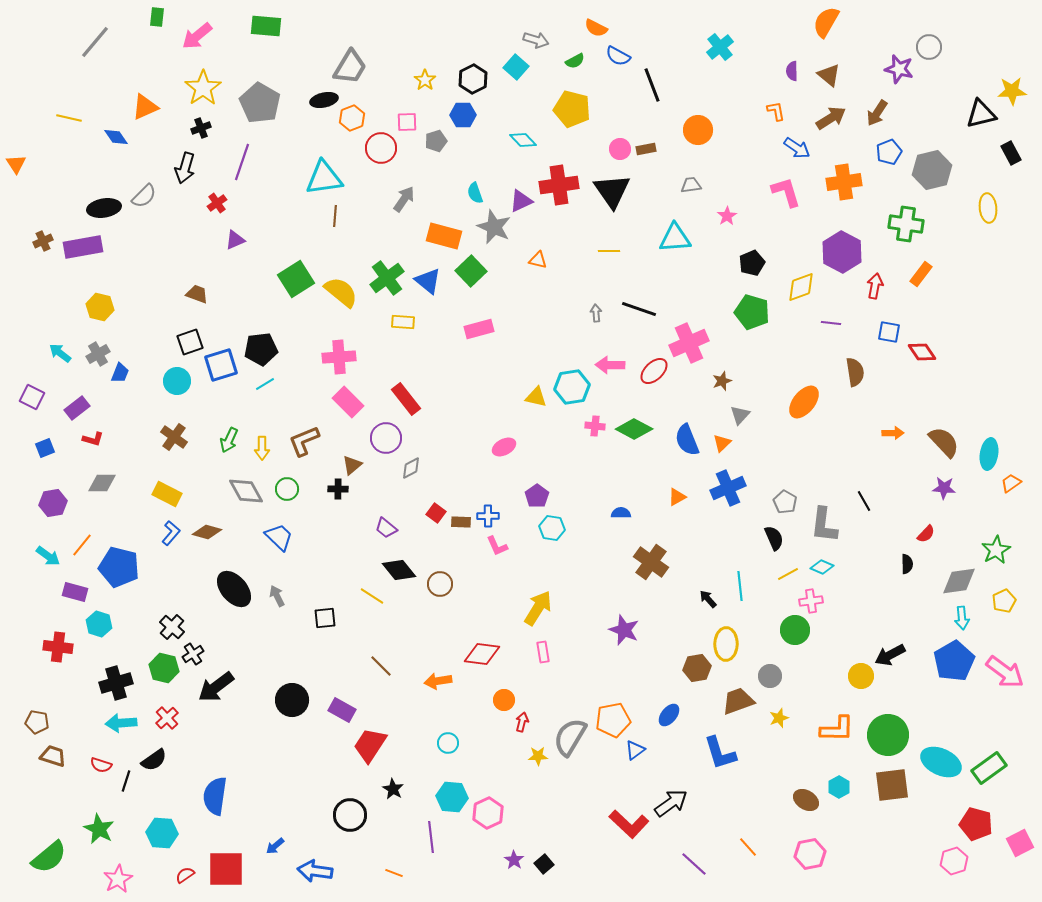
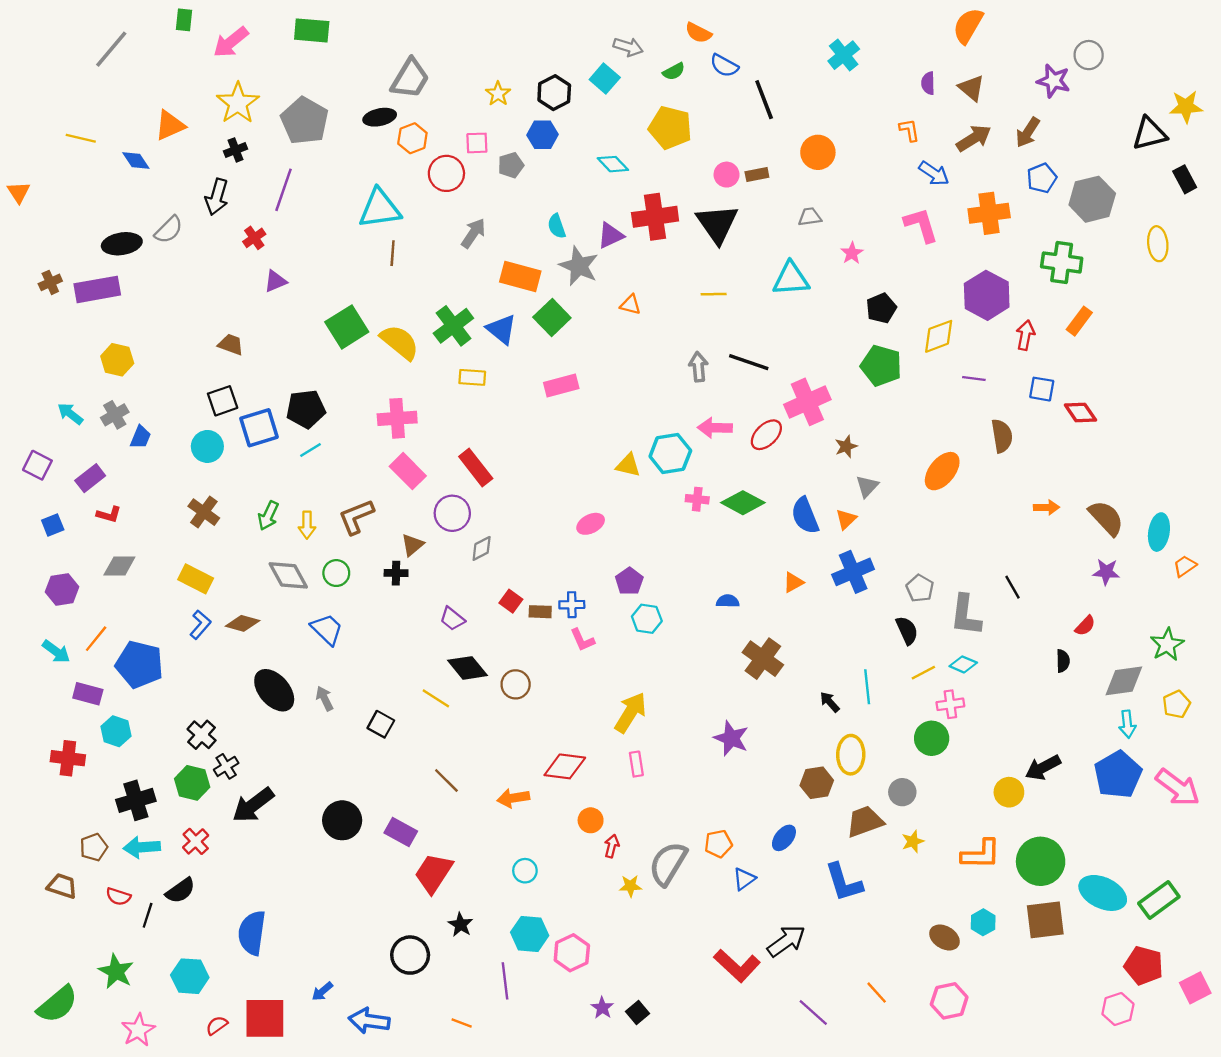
gray arrow: (596, 313) -> (698, 367), size x1.4
black square: (325, 618) -> (381, 724), turned 35
orange pentagon: (613, 720) -> (718, 844), size x0.7
brown pentagon: (37, 722) -> (94, 847), moved, turned -30

